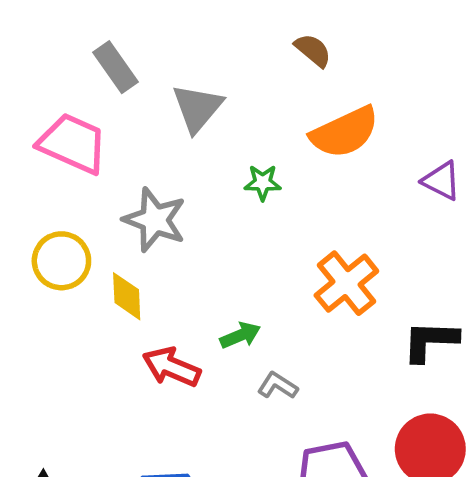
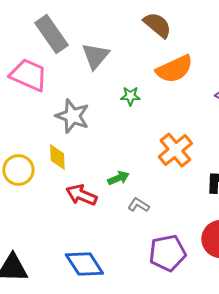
brown semicircle: (313, 50) -> (157, 25), size x1.4
gray rectangle: (115, 67) -> (51, 34), size x1.4
yellow circle: (61, 261) -> (18, 170), moved

